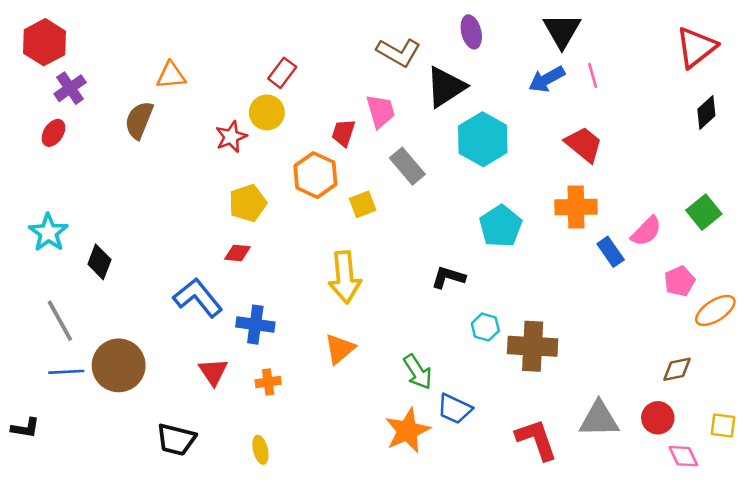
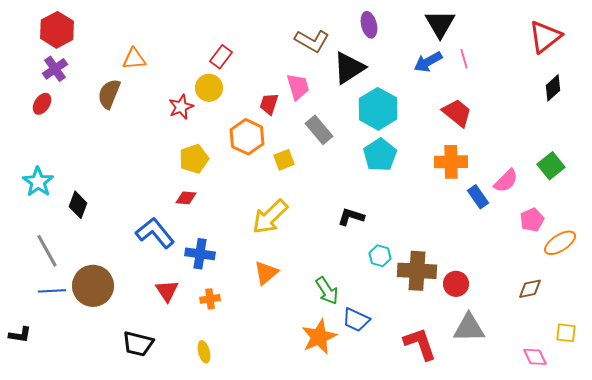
red hexagon: (45, 42) -> (57, 30), moved
cyan pentagon: (501, 226) -> (380, 155), moved
yellow arrow: (345, 277) -> (270, 217), turned 51
red circle: (658, 418) -> (456, 284), moved

